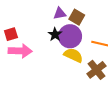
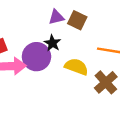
purple circle: (70, 36) -> (36, 57), moved

